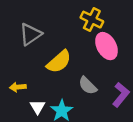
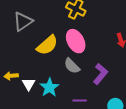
pink ellipse: (106, 46) -> (76, 41), moved
yellow arrow: (18, 87) -> (11, 76), moved

